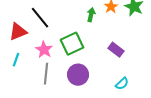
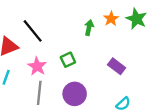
green square: (72, 44) -> (68, 60), size x0.6

